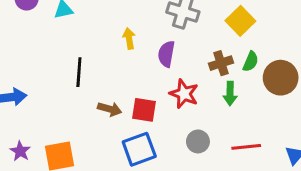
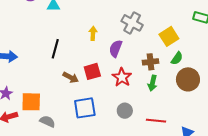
green semicircle: (251, 61) -> (177, 58), moved
red square: (144, 110) -> (92, 71), moved, turned -36

